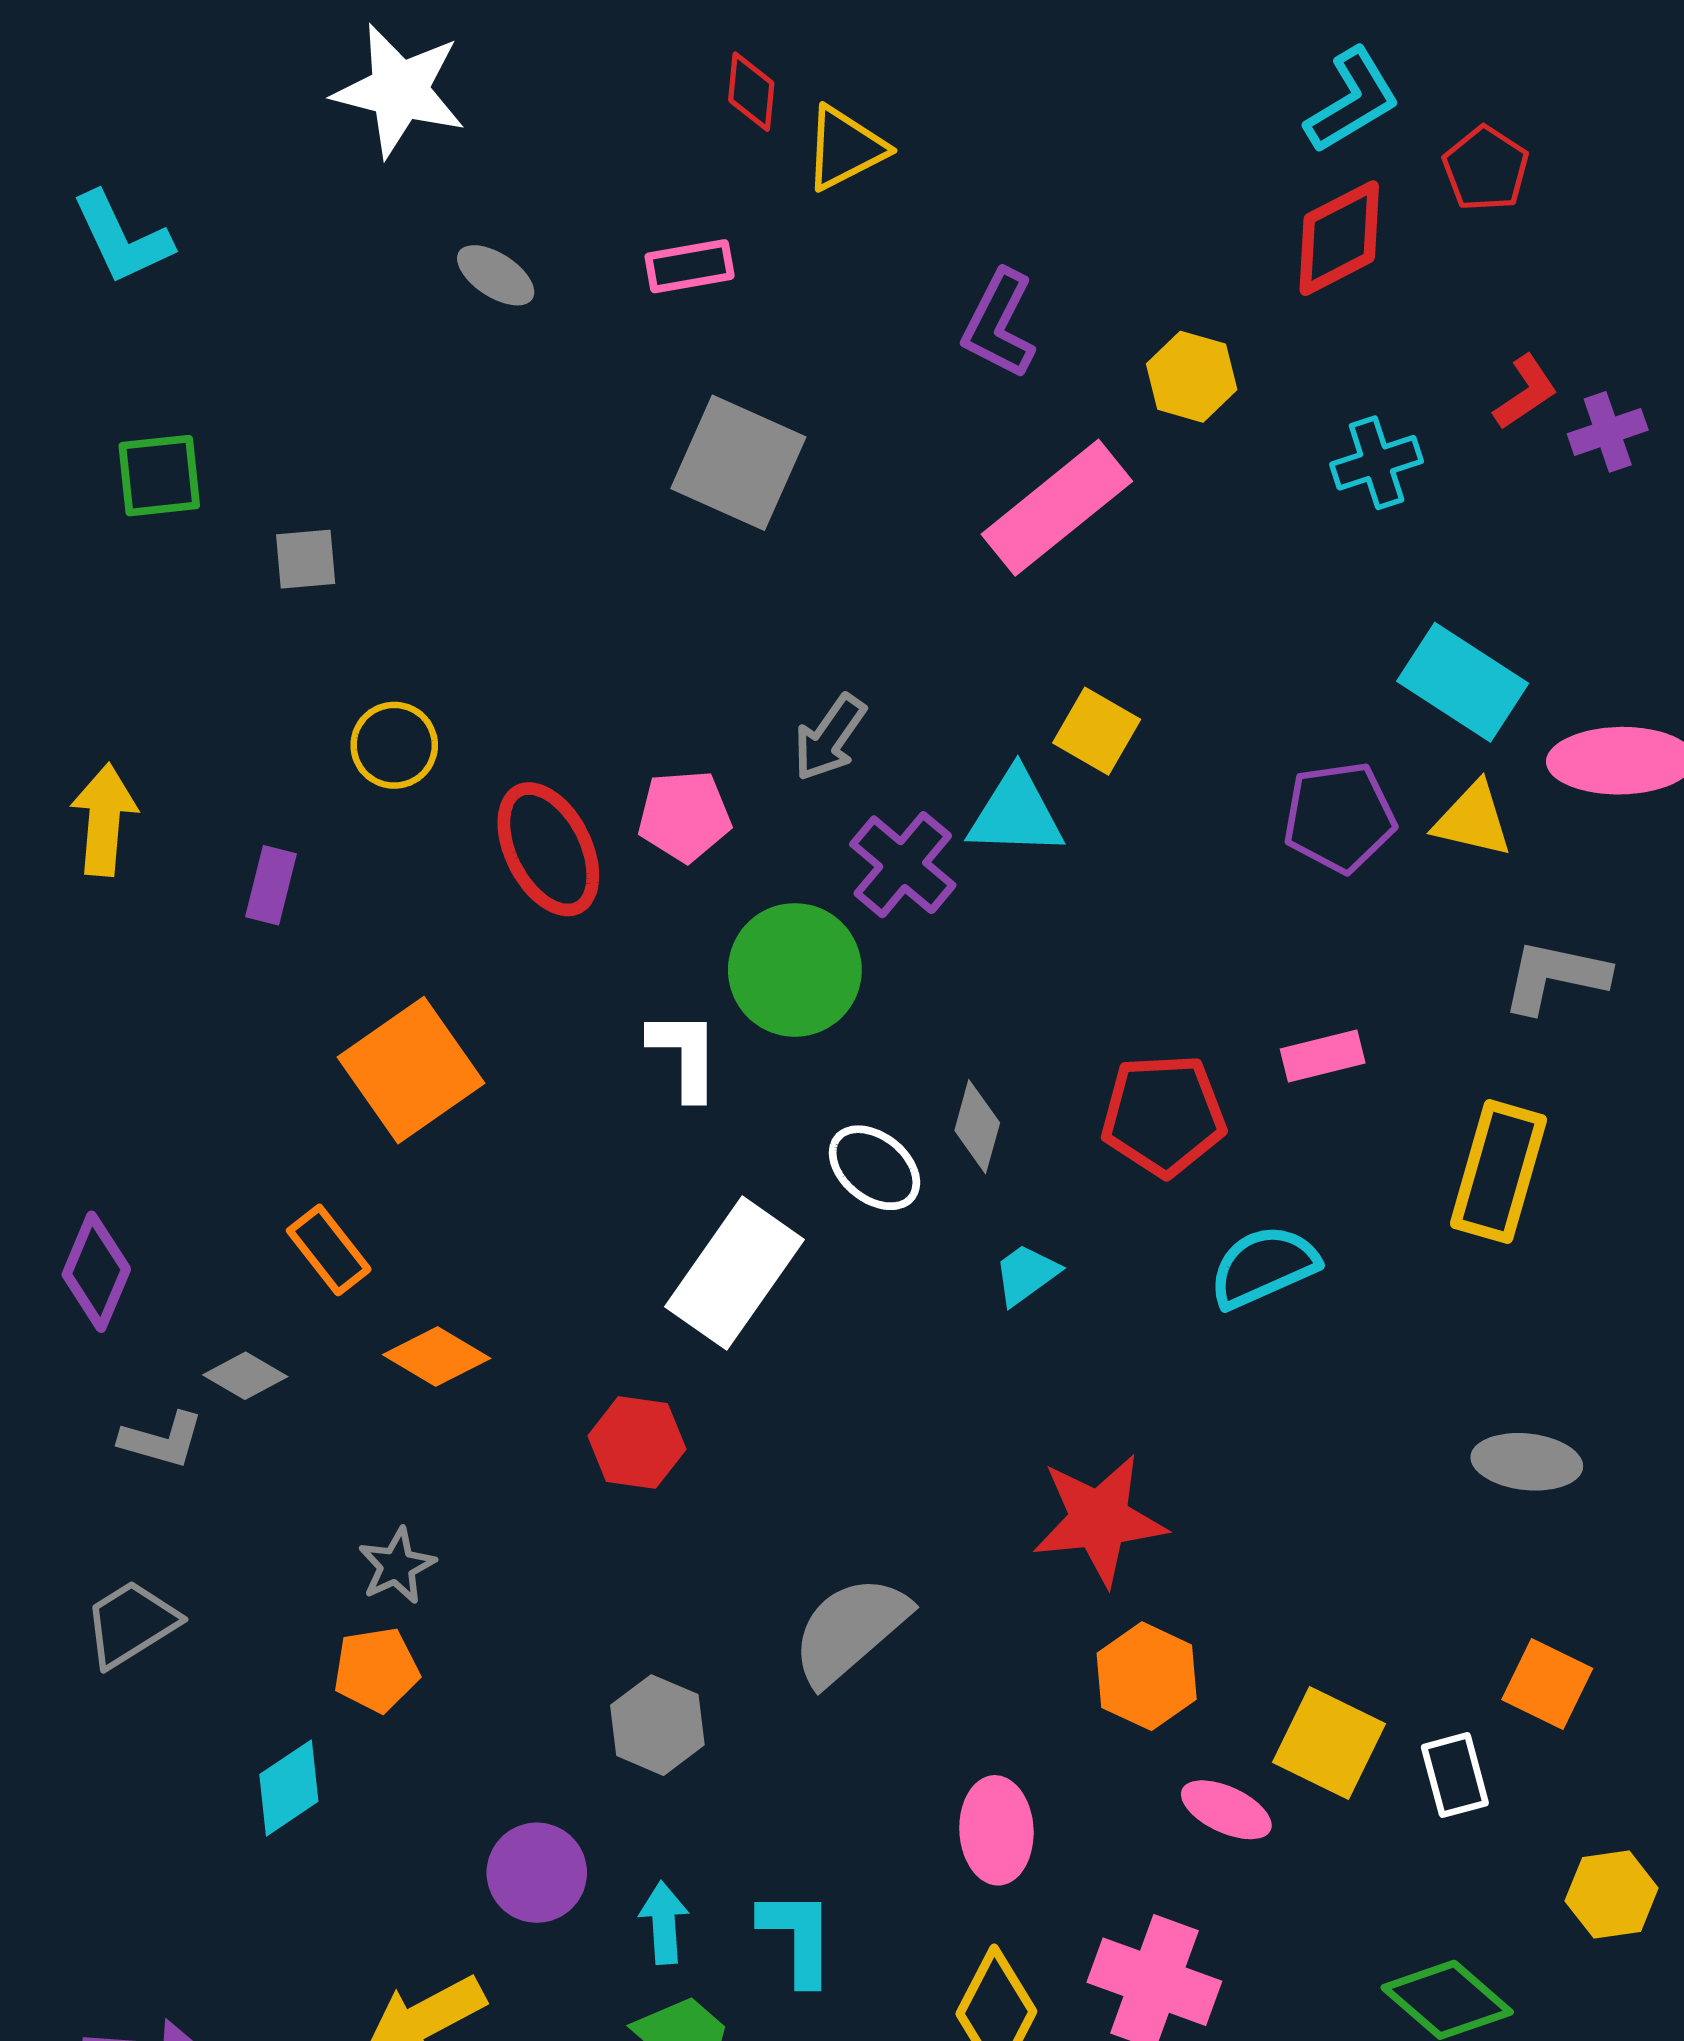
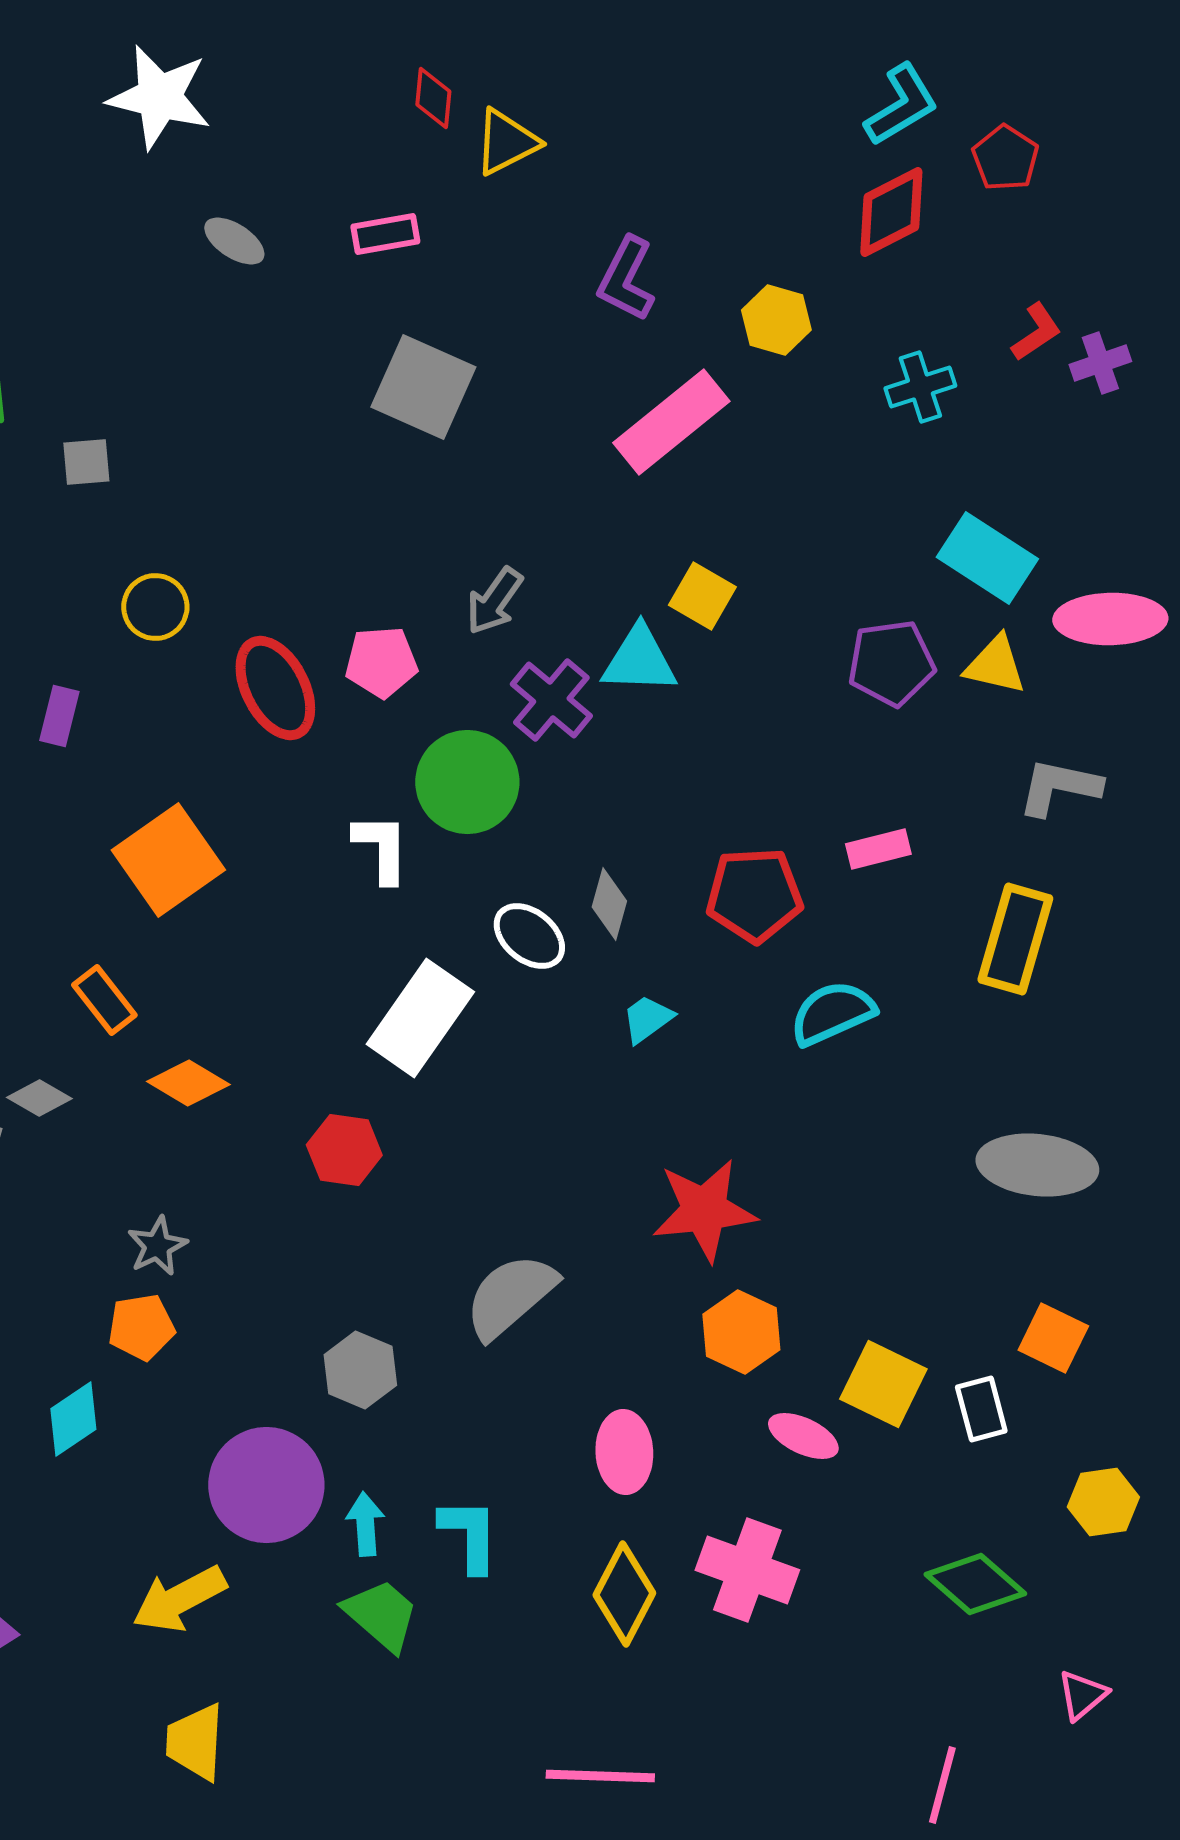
gray ellipse: (1527, 1462) -> (1037, 1165), size x1.4
purple circle: (537, 1873) -> (266, 1485), size x1.5

